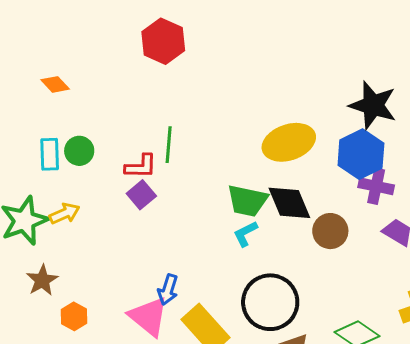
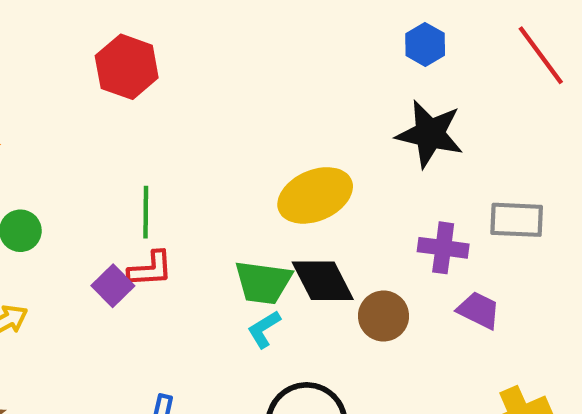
blue hexagon: (361, 154) -> (425, 44), moved, size x0.6
red L-shape: (141, 166) -> (150, 269), moved

